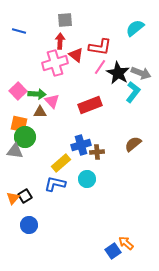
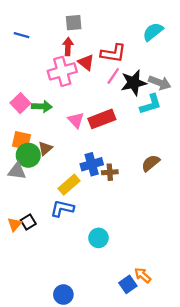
black star: (118, 73) -> (134, 83), turned 30
cyan L-shape: (133, 92) -> (151, 104), turned 35
pink triangle: (52, 101) -> (76, 120), moved
brown triangle: (40, 112) -> (45, 148), moved, turned -40
cyan circle: (87, 179) -> (98, 238), moved
blue circle: (29, 225) -> (63, 295), moved

